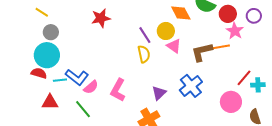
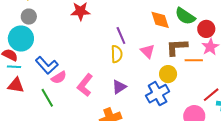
yellow circle: (166, 31) -> (168, 74), moved
brown L-shape: (202, 52) -> (177, 47), moved
cyan line: (60, 80) -> (14, 67), moved
purple triangle: (159, 93) -> (119, 87), moved

